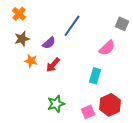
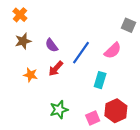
blue line: (72, 26) -> (81, 53), moved
purple semicircle: (49, 43) -> (52, 45), turned 96
orange star: (31, 61) -> (30, 75), moved

